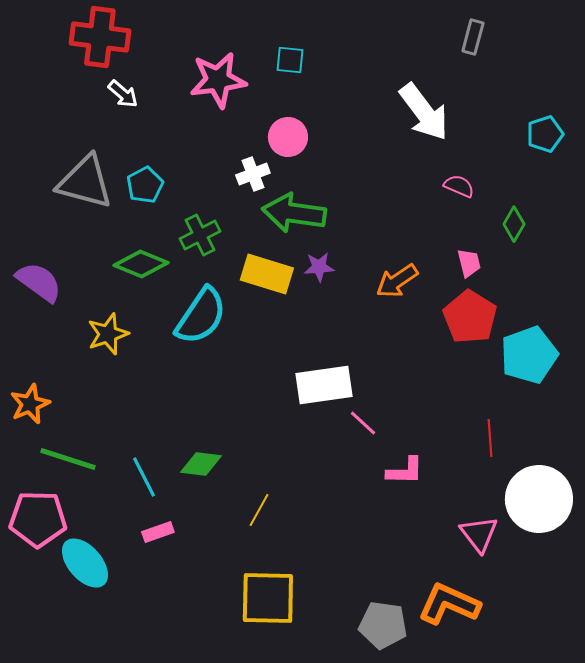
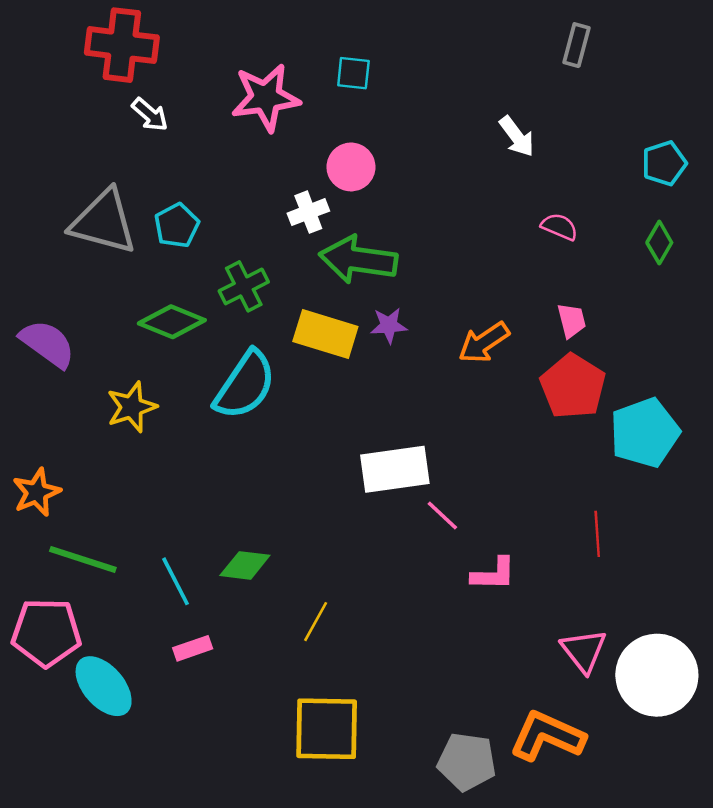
white arrow: (424, 112) -> (517, 136), size x0.6
green diamond: (514, 224) -> (659, 243), moved
white circle: (539, 499) -> (657, 675), moved

